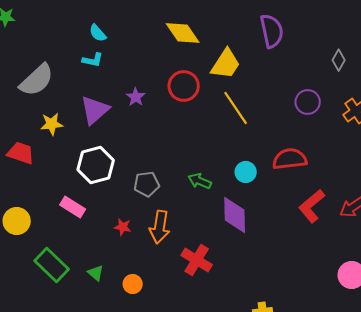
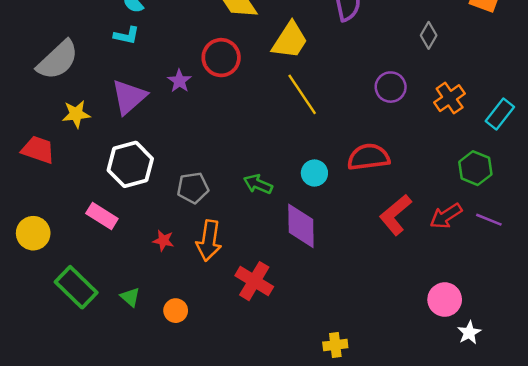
red circle: (184, 86) -> (221, 58), moved

